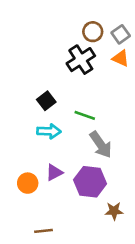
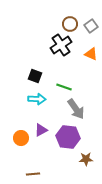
orange triangle: (121, 58) -> (91, 54), moved
black square: (46, 101) -> (35, 76), turned -32

